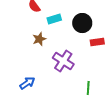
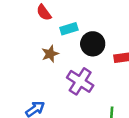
black circle: (82, 23) -> (93, 44), moved

